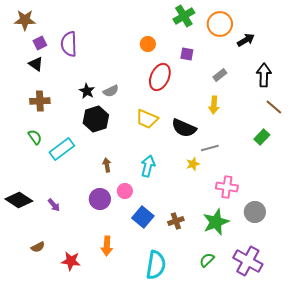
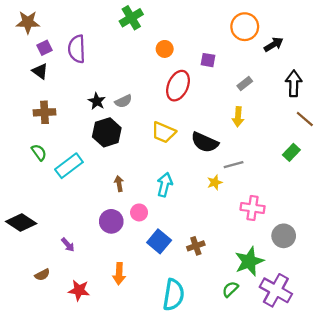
green cross: (184, 16) -> (131, 18), moved
purple arrow: (54, 205) -> (68, 245), moved
green star: (216, 222) -> (249, 261), moved

